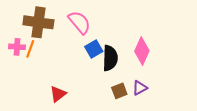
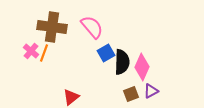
pink cross: (17, 47) -> (31, 51), turned 35
pink diamond: (142, 51) -> (142, 67), moved

